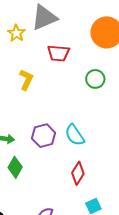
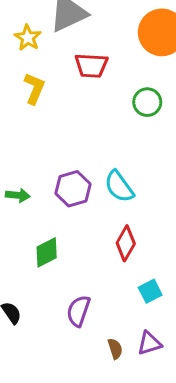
yellow L-shape: (26, 80) -> (34, 88), moved
green diamond: (15, 167) -> (47, 252), moved, turned 35

